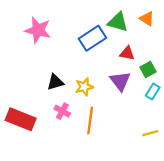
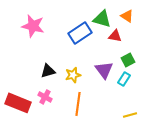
red triangle: (127, 53) -> (115, 36), moved
cyan rectangle: (153, 91) -> (124, 79), moved
pink cross: (62, 111) -> (45, 97), moved

